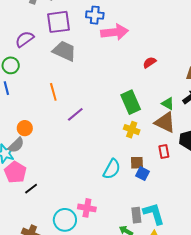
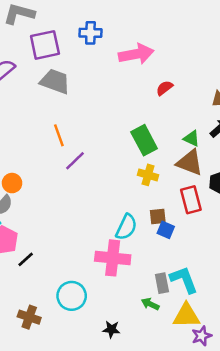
pink arrow: (115, 32) -> (136, 54), moved
orange line: (53, 92) -> (59, 135), moved
red rectangle: (164, 151) -> (191, 200), size x1.5
pink cross: (87, 208) -> (113, 258), moved, size x1.5

